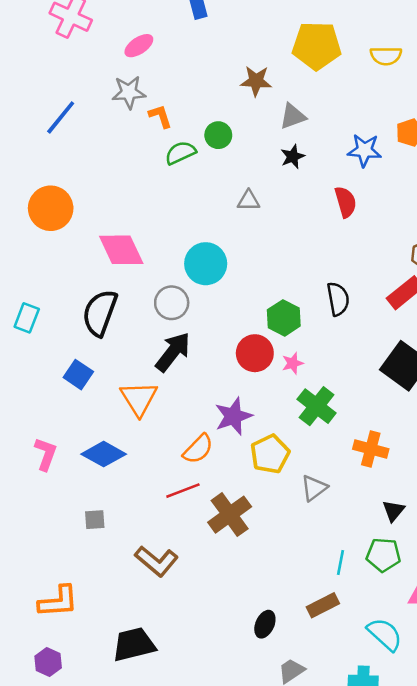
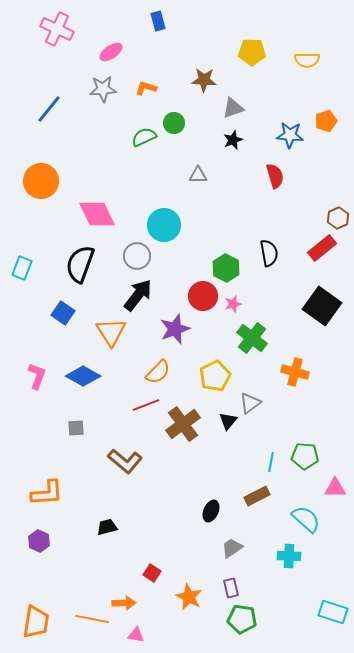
yellow pentagon: (317, 46) -> (252, 52), size x0.7
orange L-shape: (160, 116) -> (146, 88), moved, turned -55
purple star: (233, 416) -> (175, 329), moved
black triangle: (393, 511) -> (228, 421), moved
black trapezoid: (134, 644) -> (107, 527), size x0.6

